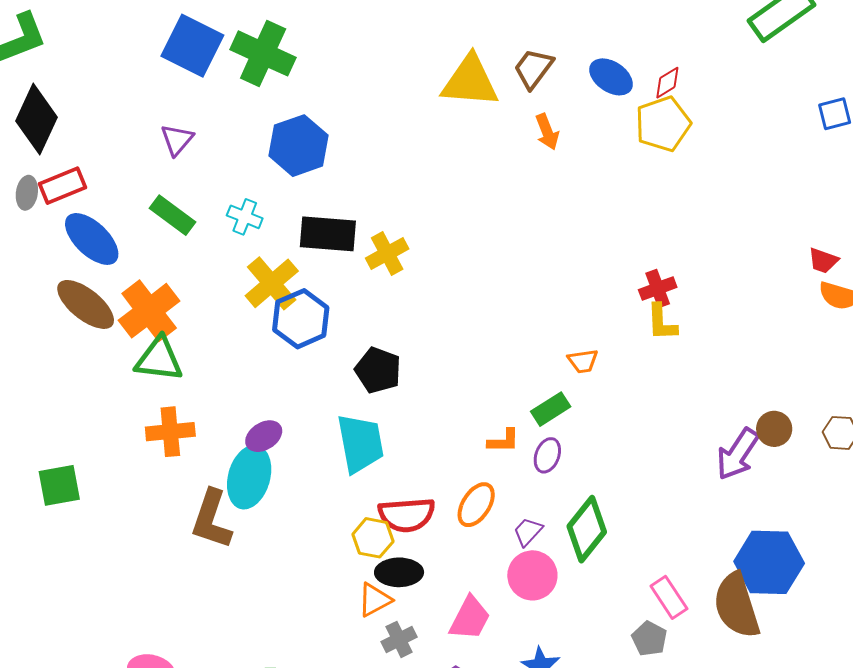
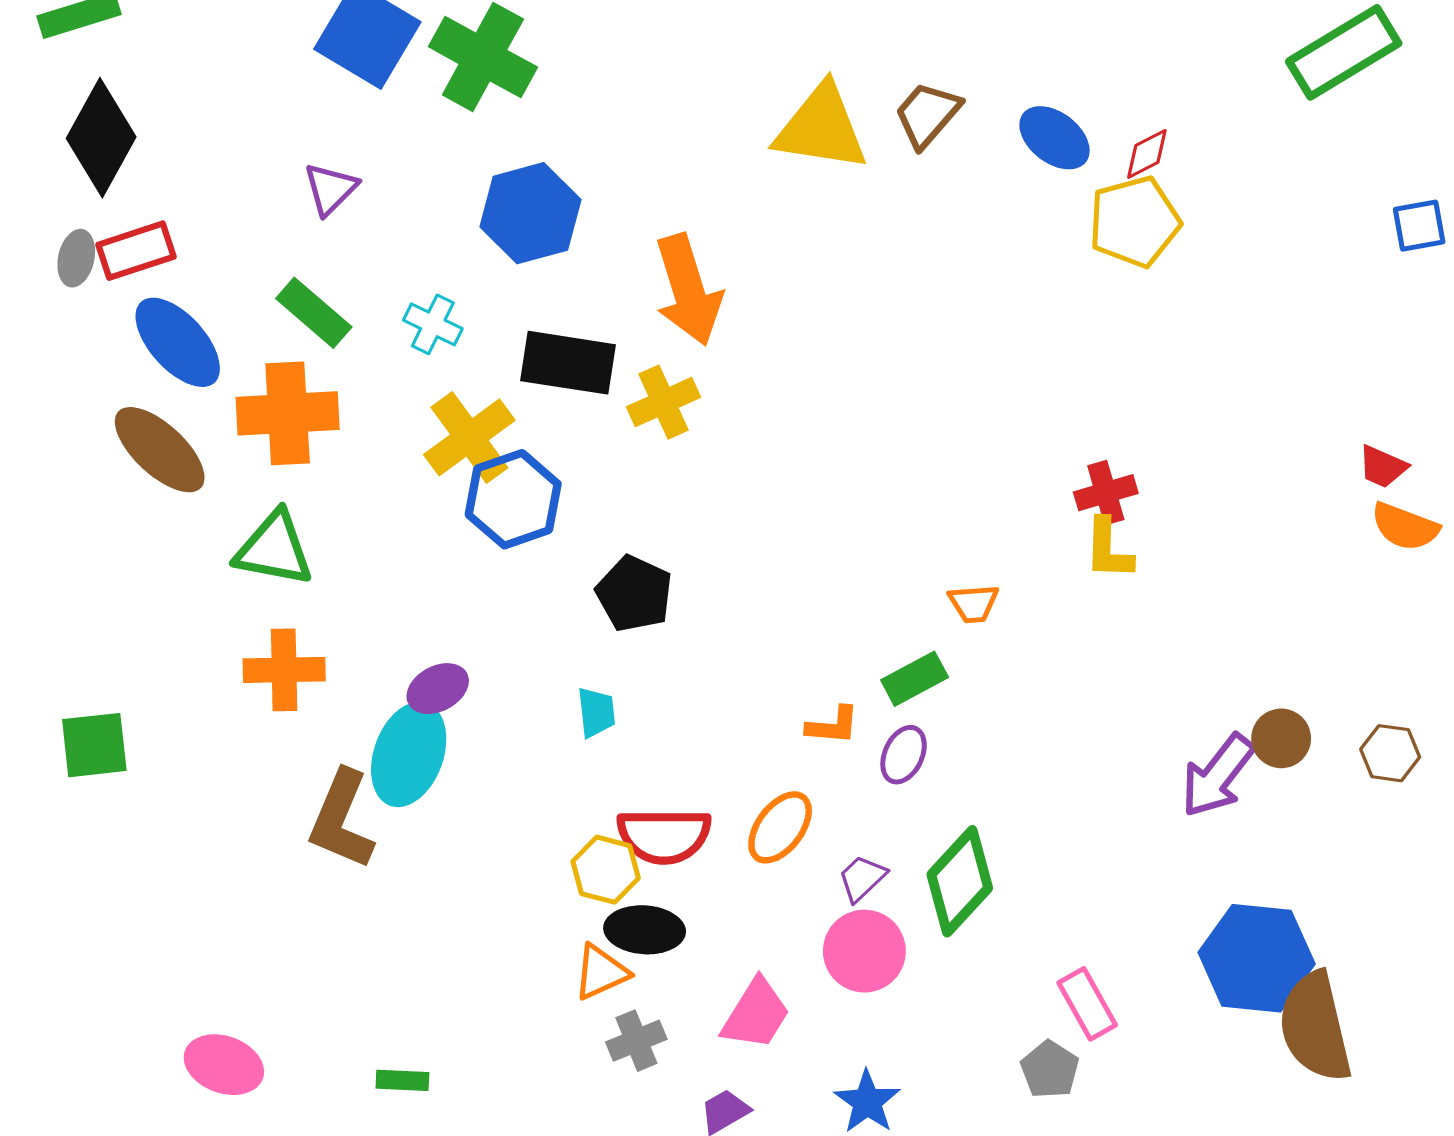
orange arrow: (547, 132) -> (688, 290), moved, size x1.8
orange cross: (149, 311) -> (288, 413), moved, turned 30
cyan trapezoid: (360, 443) -> (596, 712), size x0.5
brown semicircle: (737, 605) -> (1315, 1027), moved

